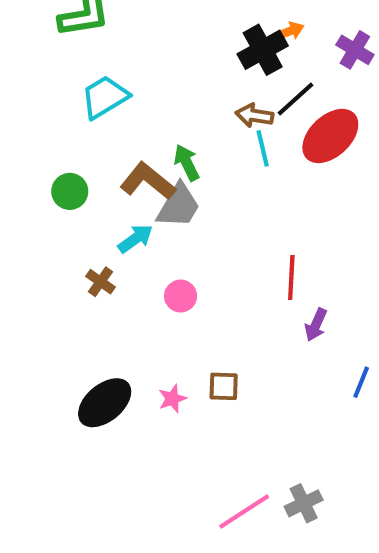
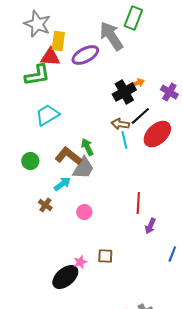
black ellipse: (105, 403) -> (65, 277), moved

